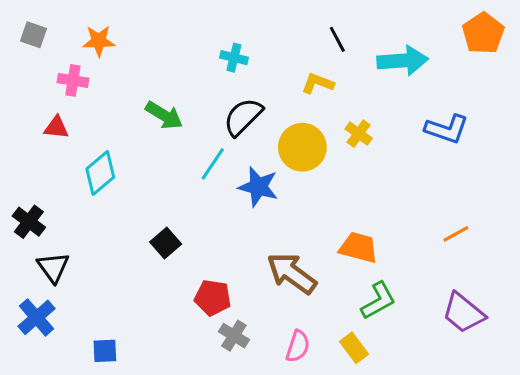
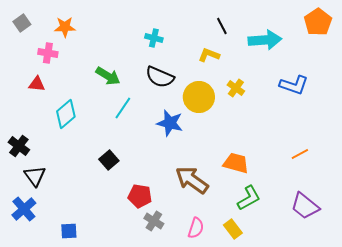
gray square: (33, 35) -> (22, 23), turned 36
black semicircle: (243, 117) -> (160, 77), turned -112
cyan line: (213, 164) -> (123, 108), moved

